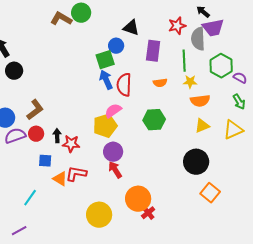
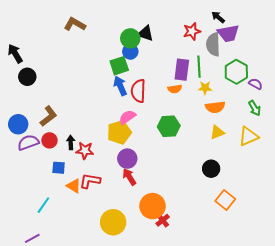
green circle: (81, 13) -> (130, 38), moved
purple rectangle: (153, 51) -> (182, 70), moved
black circle: (196, 162) -> (211, 169), size x0.7

